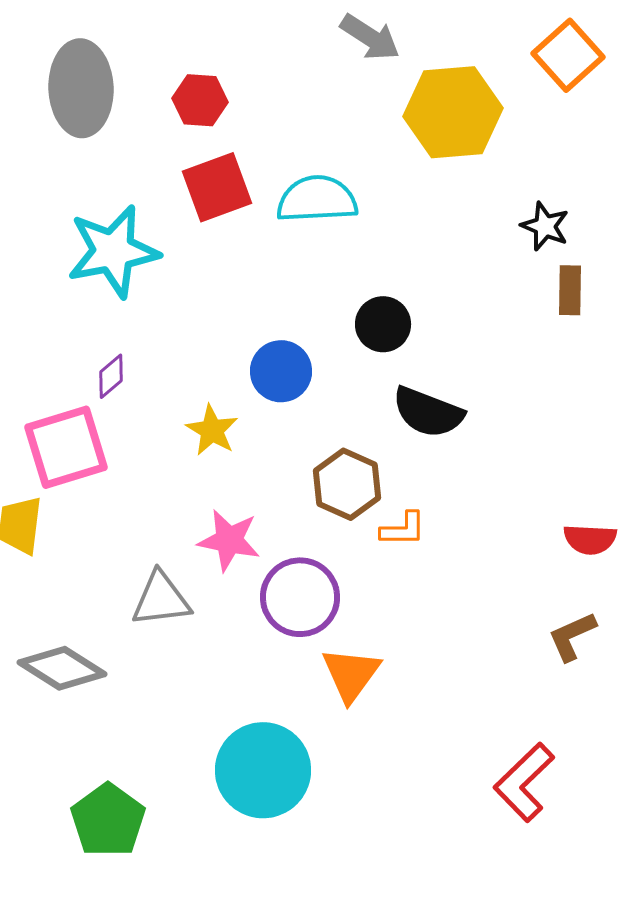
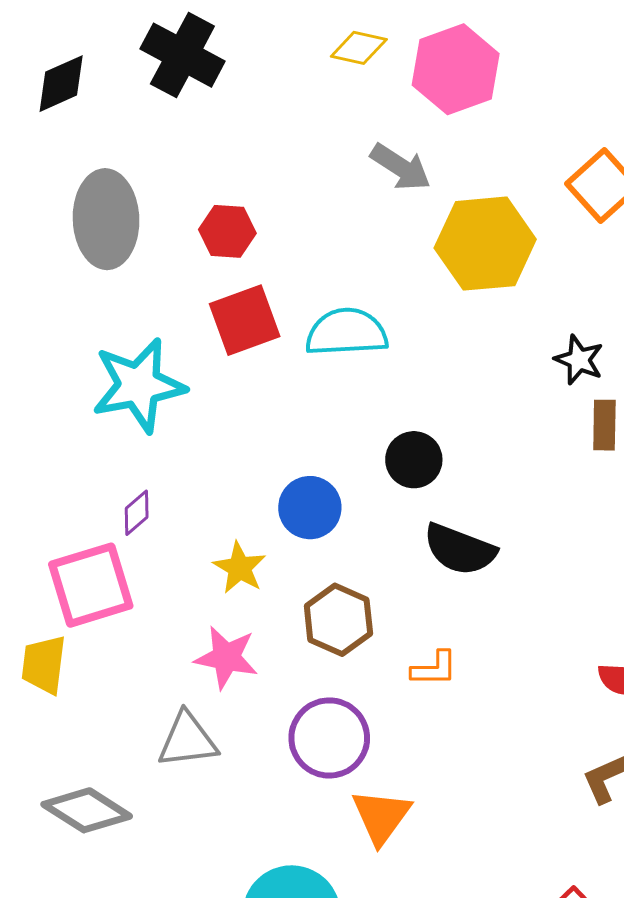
brown hexagon: (347, 484) -> (338, 620), moved
pink star: (229, 540) -> (226, 657), moved

